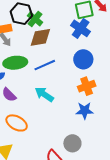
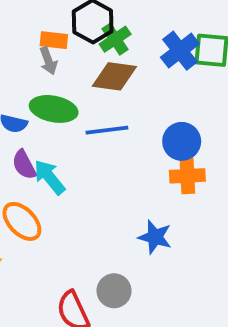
blue cross: (81, 28) -> (180, 51), moved
orange cross: (87, 86) -> (187, 176), moved
cyan arrow: (44, 94) -> (49, 177), moved

